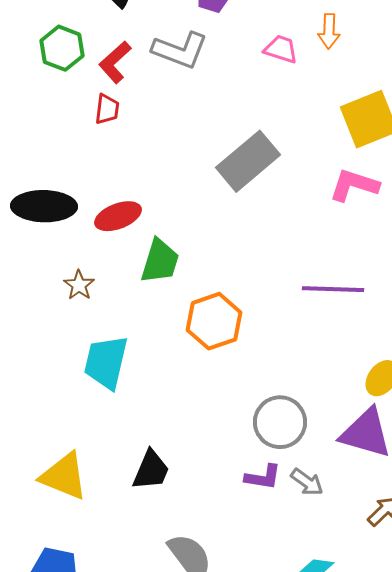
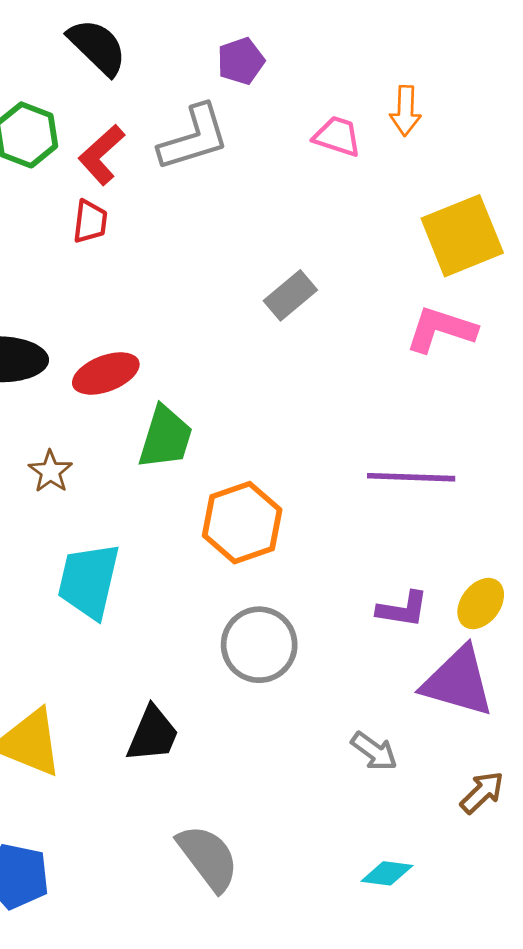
gray L-shape: (180, 50) -> (194, 138), turned -38
gray rectangle: (248, 161) -> (290, 295), size x0.6
gray circle: (280, 422) -> (259, 645), moved
purple L-shape: (263, 477) -> (403, 609), moved

